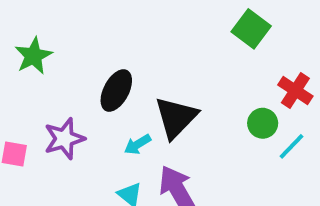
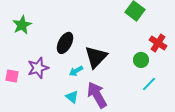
cyan line: (292, 146) -> (149, 84), moved

